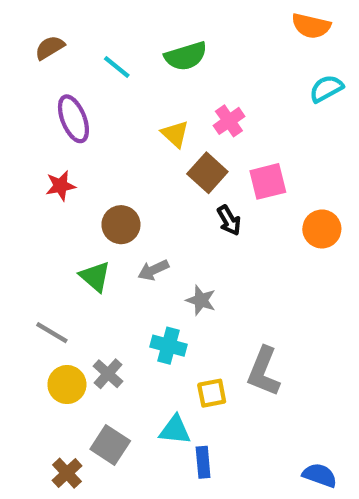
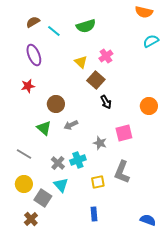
brown semicircle: (50, 48) -> (33, 22), moved
pink square: (268, 181) -> (124, 133), moved
gray star: (201, 300) -> (100, 143), moved
cyan cross: (169, 346) -> (78, 160), turned -35
gray cross: (108, 374) -> (58, 163), moved
yellow circle: (67, 385) -> (24, 184), moved
cyan triangle: (175, 430) -> (61, 185), moved, turned 42
gray square: (110, 445) -> (43, 198), moved

